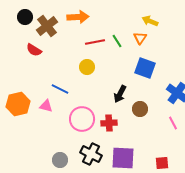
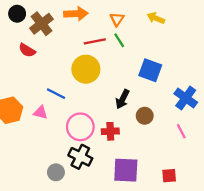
orange triangle: (140, 38) -> (117, 19), moved
yellow circle: (87, 67) -> (86, 69), size x1.6
black cross: (91, 154) -> (80, 157), moved

